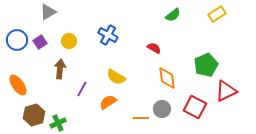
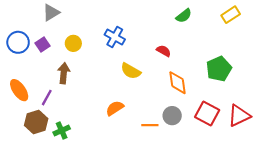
yellow semicircle: (116, 77) -> (131, 71), moved
purple line: (82, 89) -> (47, 98), moved
red triangle: (226, 91) -> (239, 116), moved

